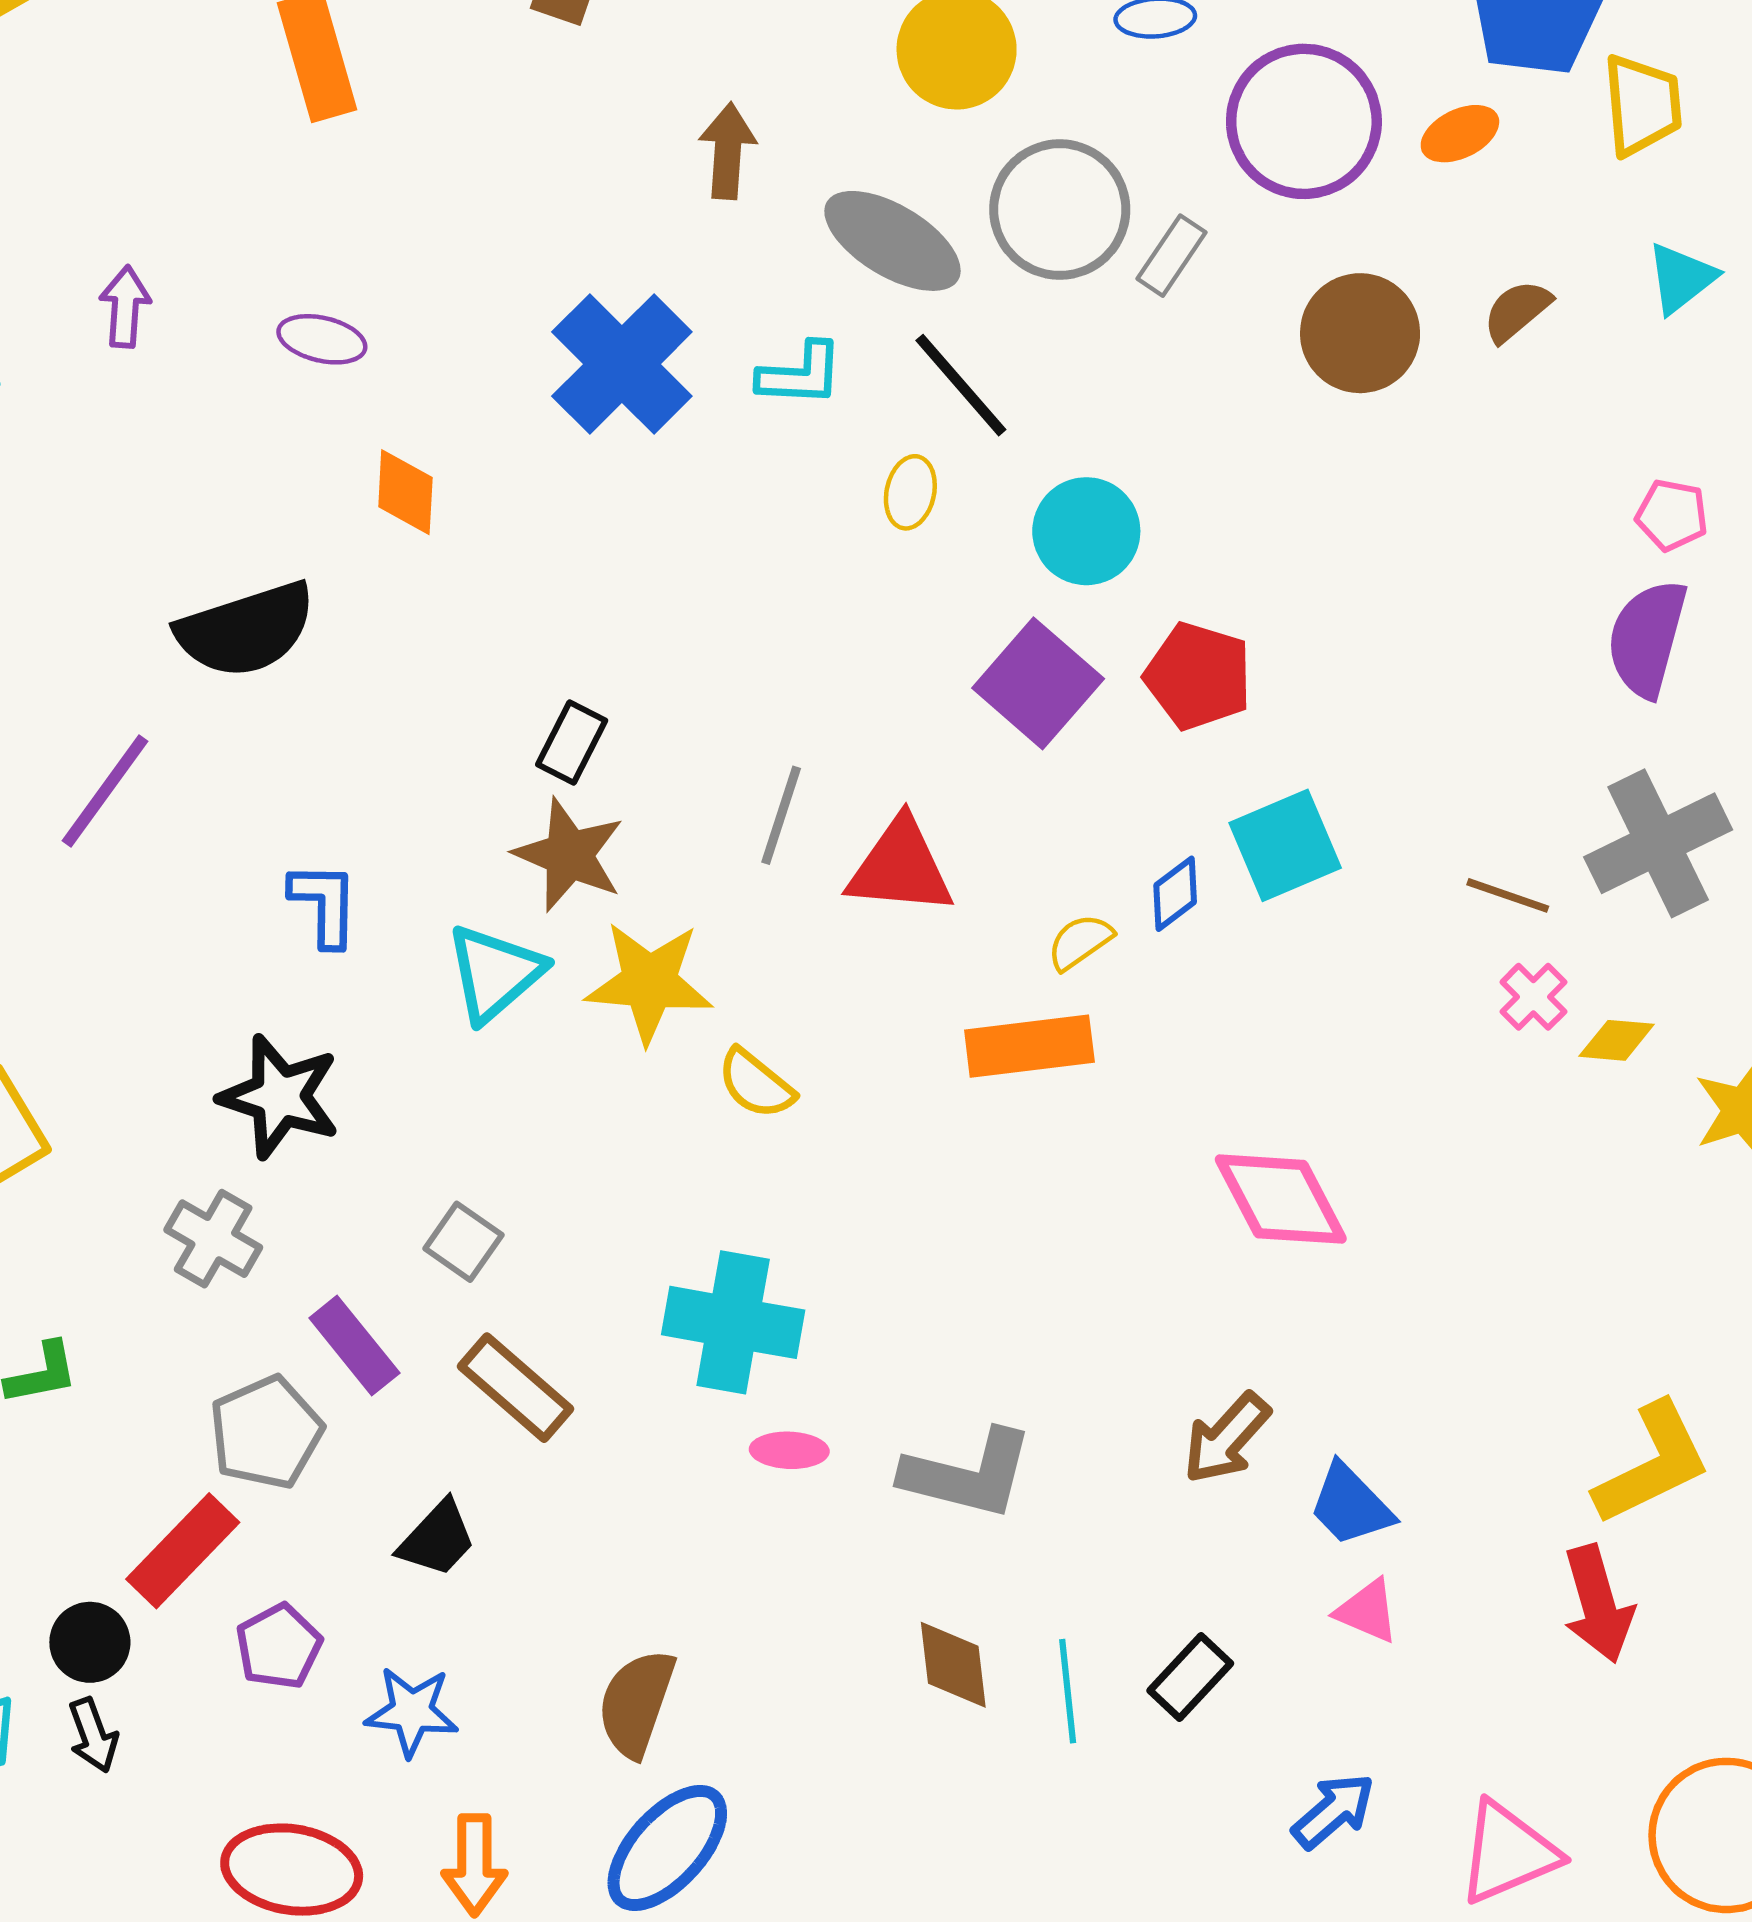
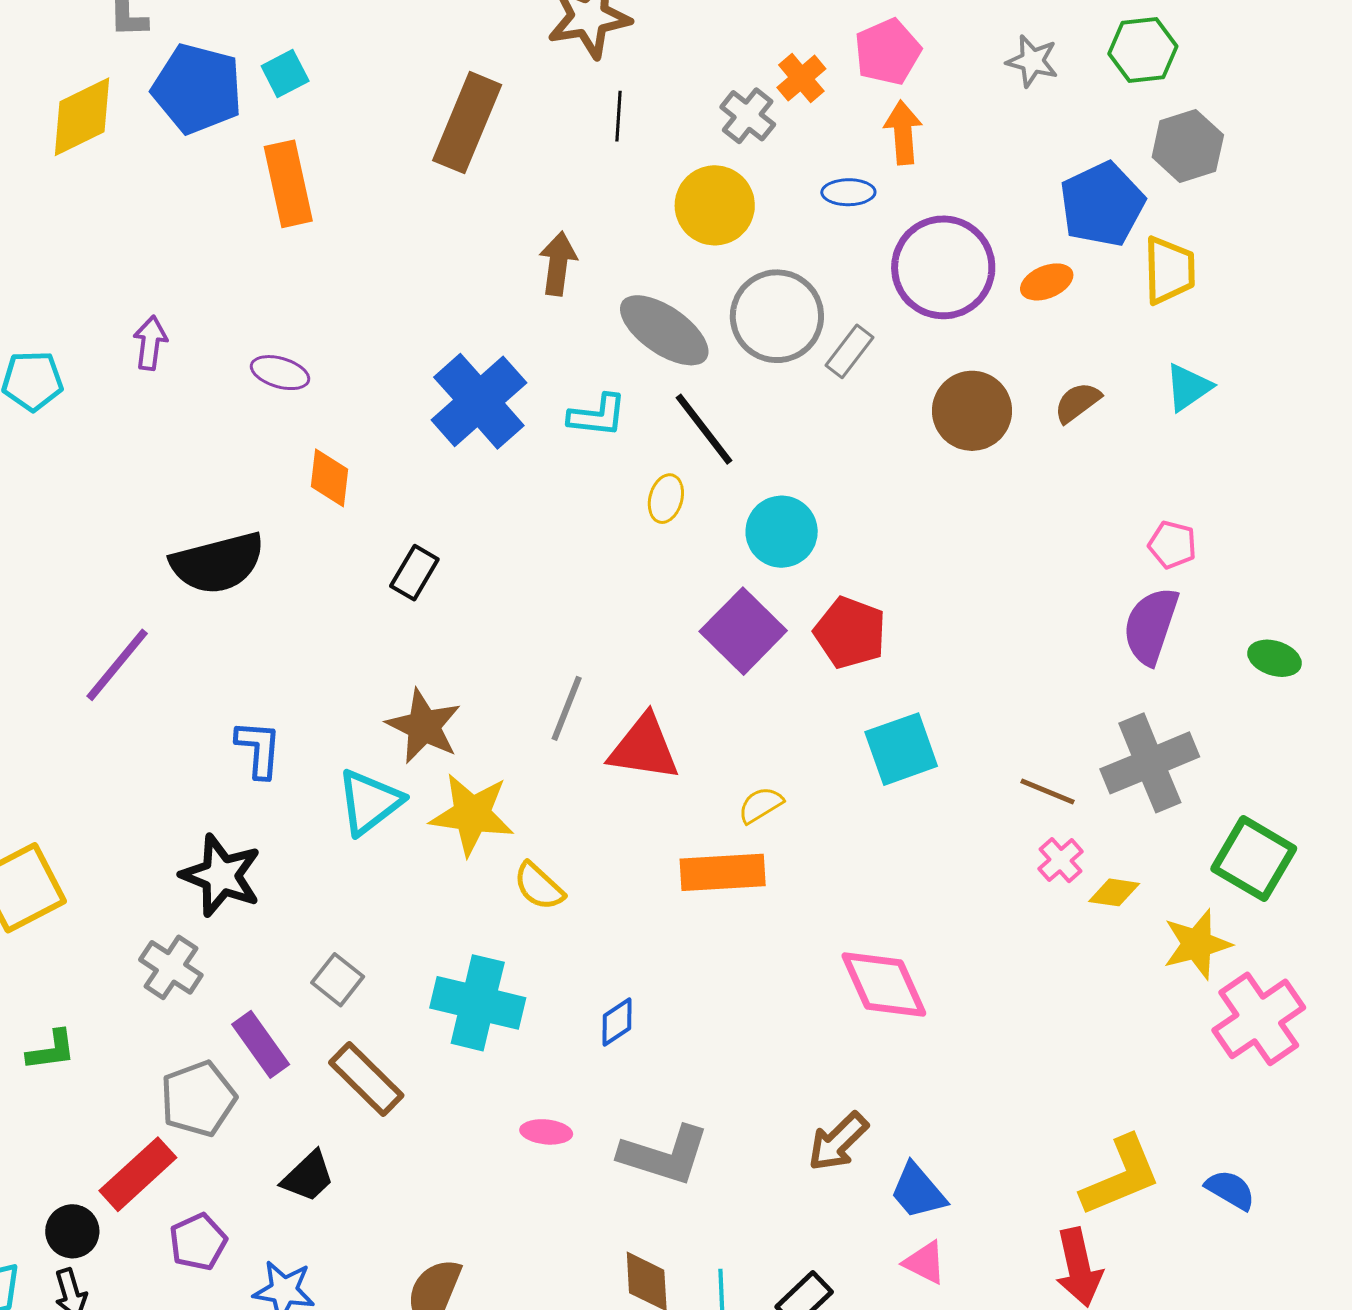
black rectangle: (572, 742) -> (414, 573), moved
blue diamond: (1175, 894) -> (617, 1022), moved
cyan cross: (733, 1322) -> (478, 1003), moved

